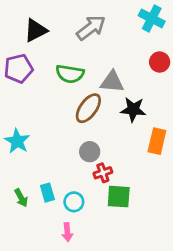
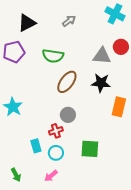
gray arrow: (91, 28) -> (69, 21), size x0.6
gray triangle: (112, 82) -> (102, 56), moved
red cross: (103, 173) -> (56, 131), moved
green arrow: (21, 198) -> (16, 175), moved
pink arrow: (67, 232) -> (51, 176), turned 56

